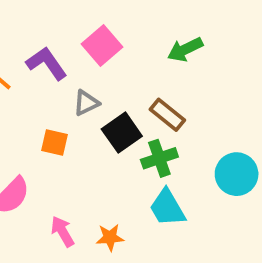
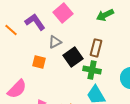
brown rectangle: (167, 115) -> (96, 48), turned 66
green cross: (159, 158) -> (92, 70), turned 30

